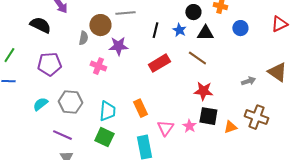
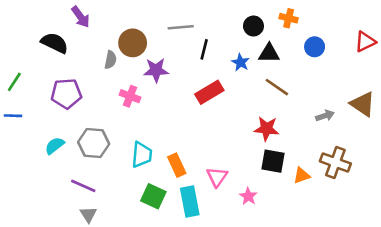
gray line: (125, 13) -> (181, 27), moved
blue star: (179, 30) -> (240, 62), moved
brown line: (197, 58) -> (277, 87), moved
orange rectangle: (140, 108) -> (177, 165), moved
pink star: (189, 126) -> (248, 196), moved
green square: (104, 137) -> (153, 196), moved

